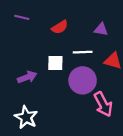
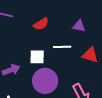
purple circle: (83, 80) -> (45, 81), moved

